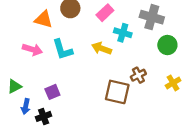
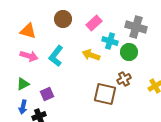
orange triangle: (44, 19) -> (28, 31), moved
green circle: (167, 45) -> (129, 52), moved
cyan L-shape: (63, 49) -> (56, 56), turned 55
green triangle: (14, 86) -> (23, 84), moved

